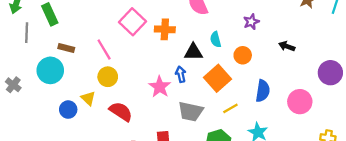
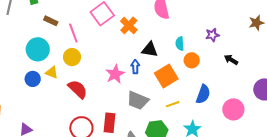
purple star: (251, 22) -> (212, 35), moved
orange cross: (165, 29) -> (129, 25), turned 30
cyan semicircle: (216, 39) -> (180, 44), moved
brown rectangle: (66, 48) -> (51, 21), moved
cyan circle: (50, 70) -> (38, 49), moved
yellow triangle: (88, 98) -> (52, 72), turned -32

